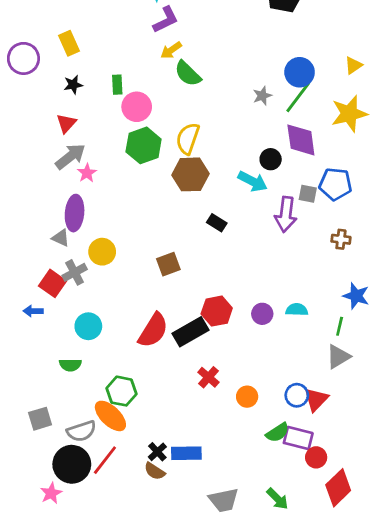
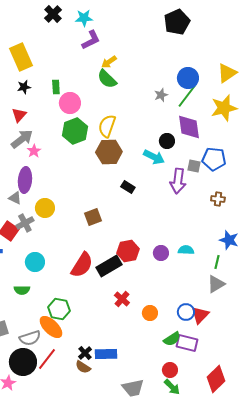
yellow rectangle: (69, 43) -> (21, 57), size x1.5
yellow arrow: (171, 50) -> (109, 62), moved
yellow triangle: (353, 65) -> (227, 73), size x1.5
red circle: (316, 457) -> (170, 370), moved

